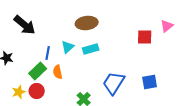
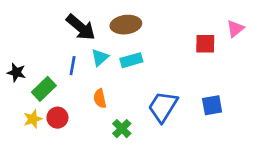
black arrow: (25, 25) -> (81, 27), moved
green rectangle: (38, 71) -> (44, 89), moved
orange semicircle: (58, 72) -> (100, 98), moved

